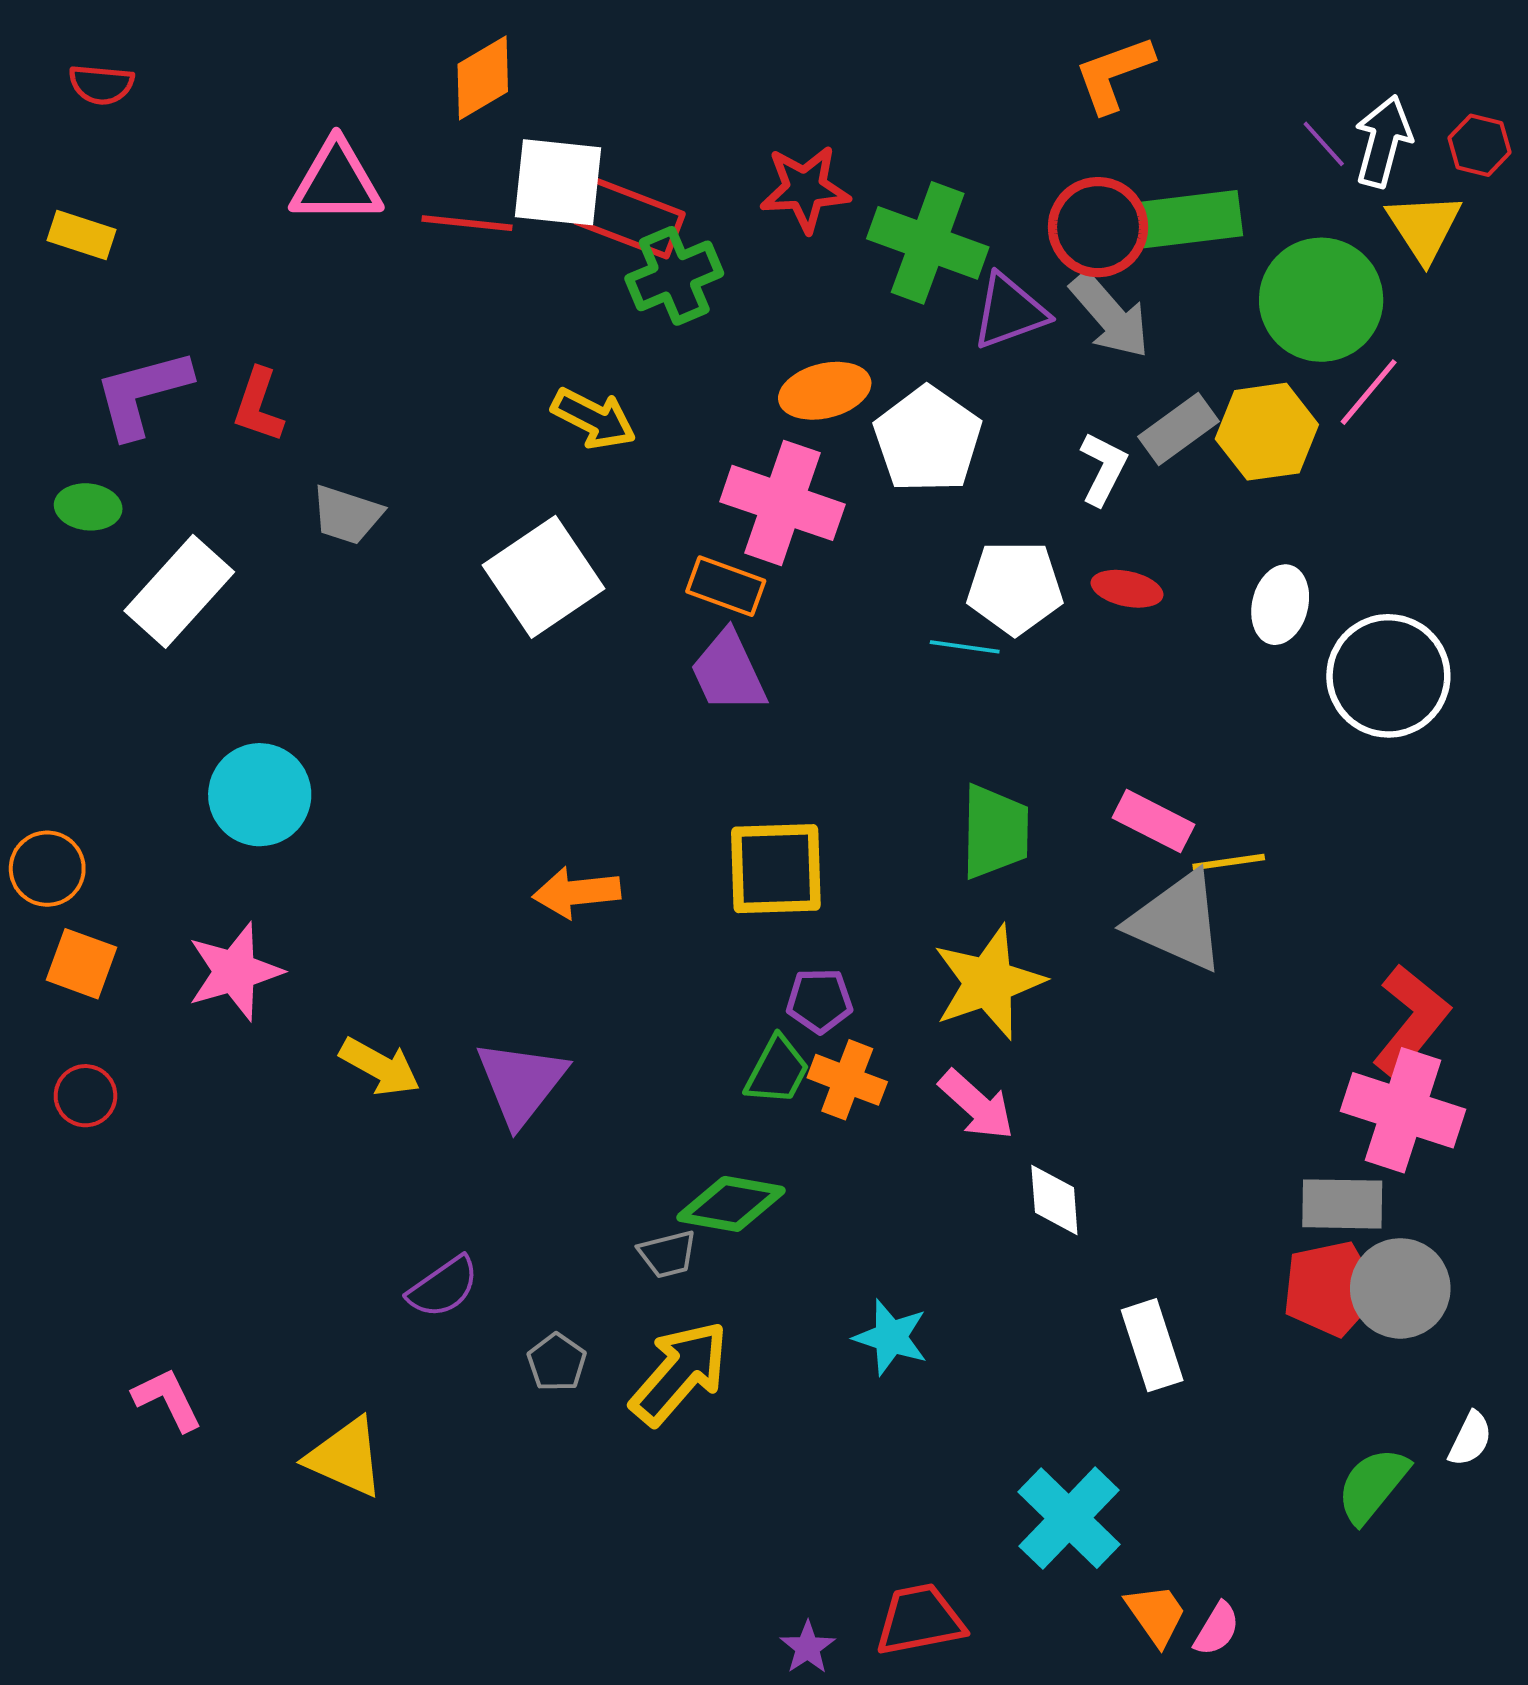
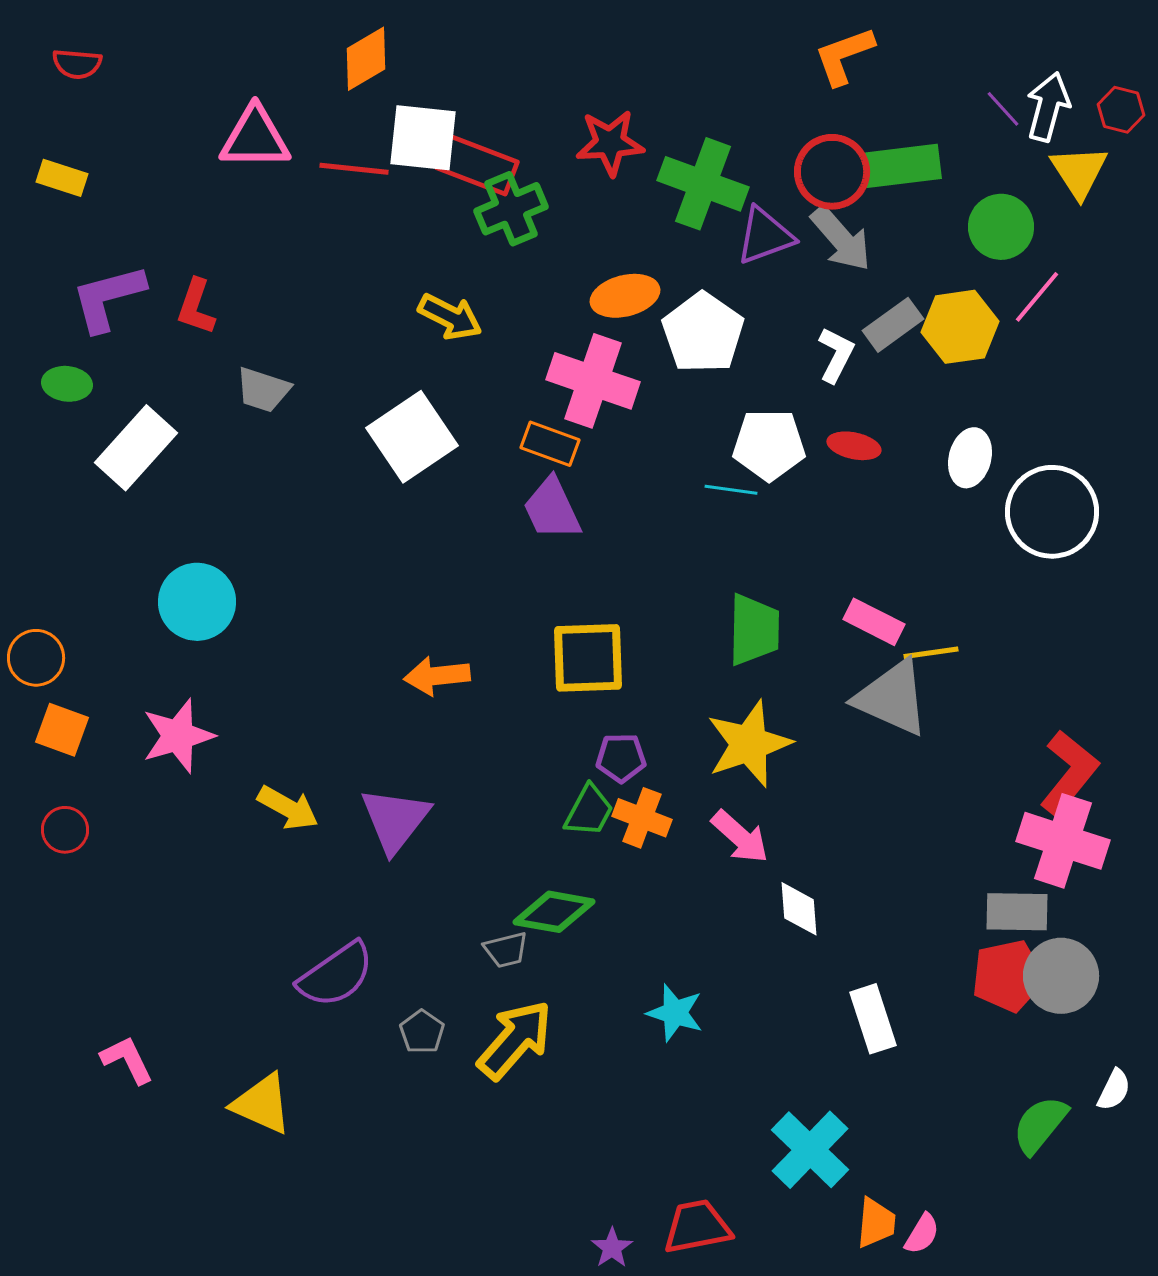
green circle: (1321, 300) -> (1001, 227), size x0.7
purple semicircle: (443, 1287) -> (336, 975), size x1.4
orange trapezoid: (1156, 1614) -> (876, 1223), turned 40

